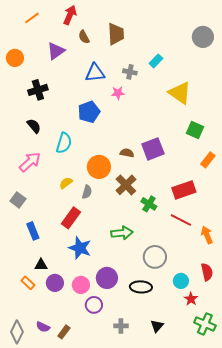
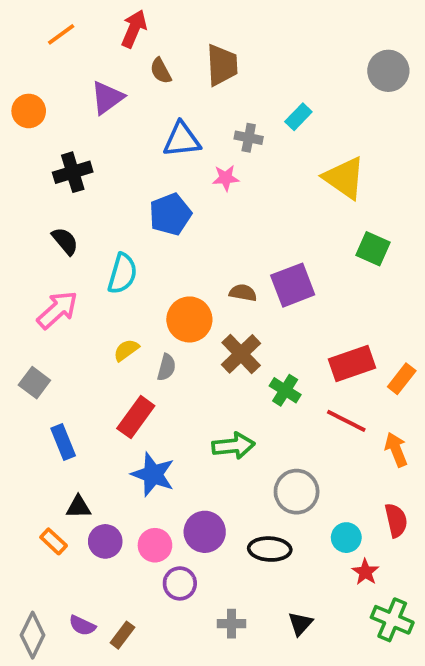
orange rectangle: (208, 160) -> (402, 379), moved

